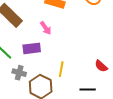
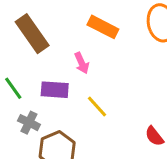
yellow line: (61, 69) -> (97, 107), moved, turned -63

